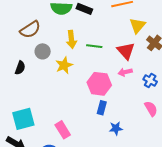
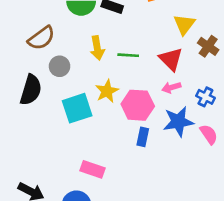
yellow star: (64, 65) -> (107, 91), moved
black semicircle: (20, 68) -> (31, 90), size x1.6
cyan square: (23, 119) -> (77, 108), moved
blue star: (116, 128) -> (178, 122), moved, size x1.6
pink rectangle: (63, 130) -> (92, 169), turned -36

